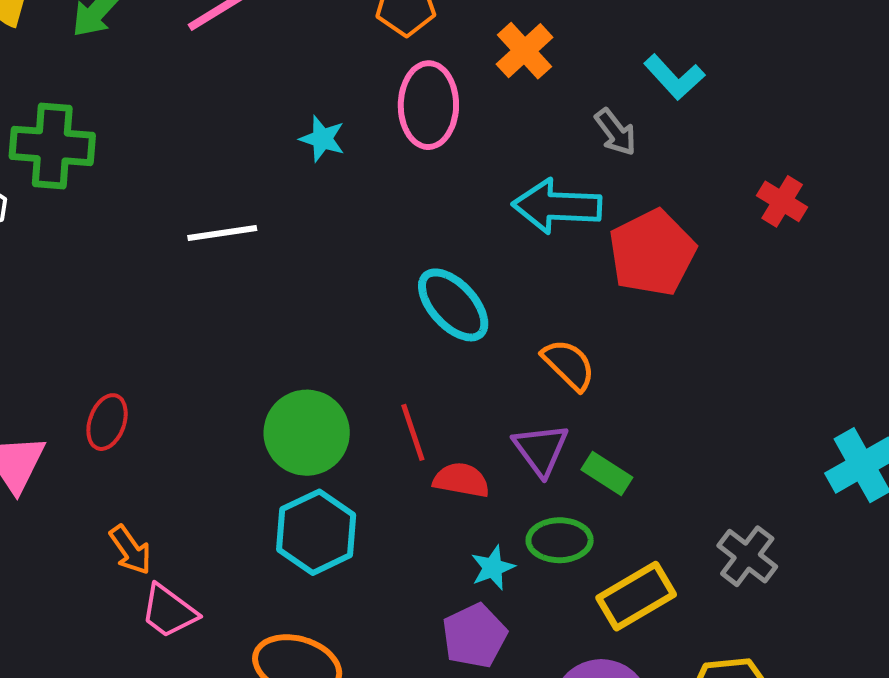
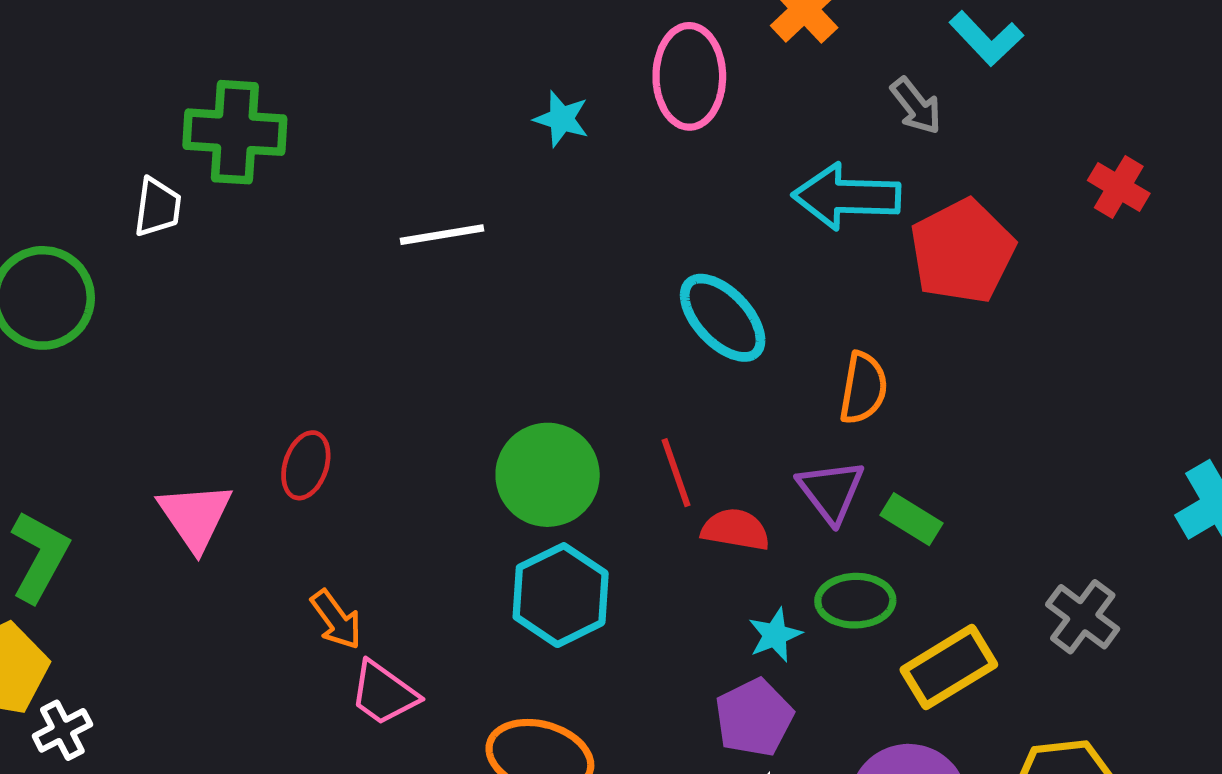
orange semicircle: (569, 365) -> (863, 388), turned 56

